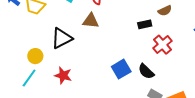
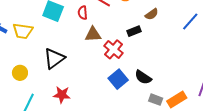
brown triangle: (91, 21) -> (93, 34), moved
red cross: (162, 45) -> (114, 49), moved
yellow circle: (35, 56) -> (20, 73), moved

